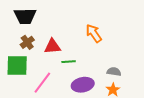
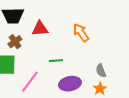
red triangle: (52, 46) -> (40, 29), moved
gray semicircle: (114, 72) -> (101, 71), turned -120

